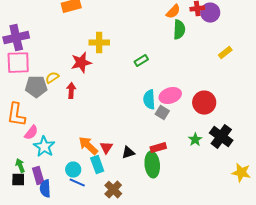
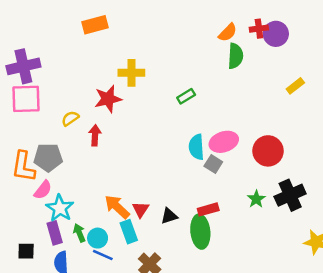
gray pentagon: (36, 87) -> (48, 157), moved
black cross: (221, 137) -> (290, 195), turned 30
green arrow: (20, 166) -> (79, 233), moved
purple rectangle: (38, 176) -> (55, 233), moved

